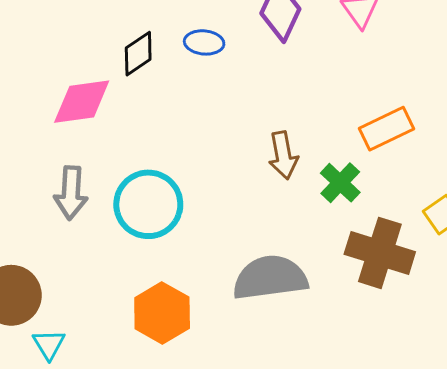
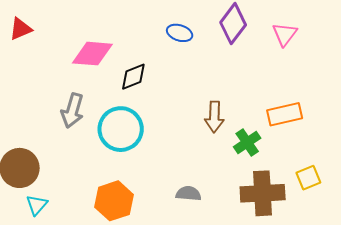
black diamond: (138, 54) -> (133, 77), moved
brown cross: (380, 253) -> (263, 193), turned -33
gray semicircle: (270, 278) -> (188, 194), size x0.5

